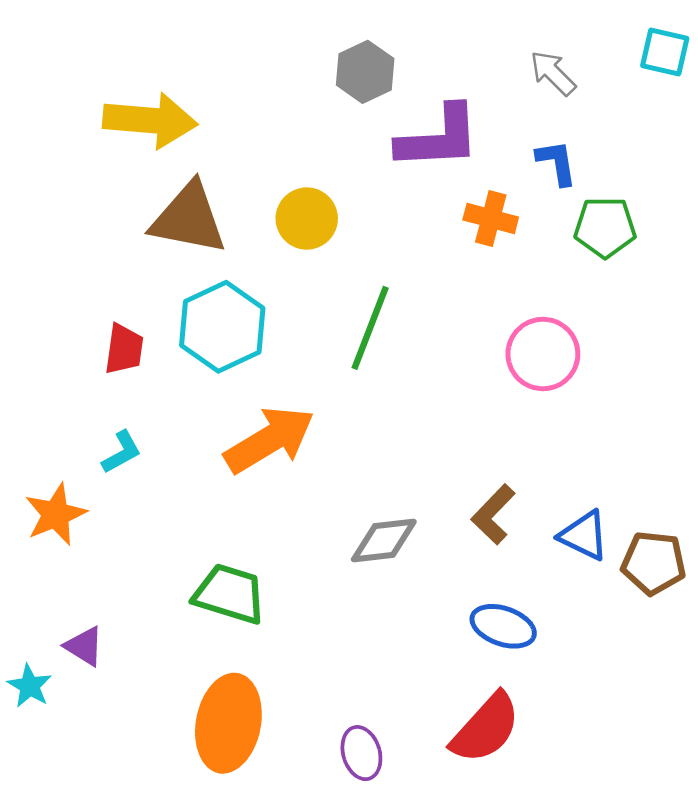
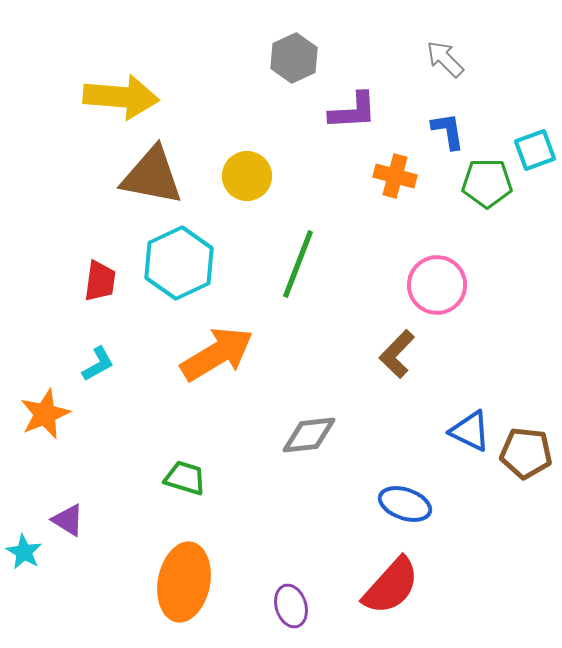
cyan square: (665, 52) -> (535, 150), moved, turned -33
purple L-shape: (439, 138) -> (353, 111), size x0.7
brown L-shape: (493, 514) -> (397, 354), moved
green trapezoid: (230, 594) -> (185, 478), size x0.7

